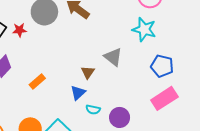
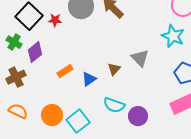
blue triangle: (78, 93) -> (89, 79), moved
cyan semicircle: (93, 110) -> (114, 105), size x1.5

